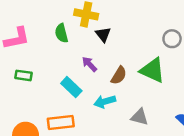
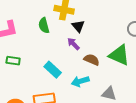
purple arrow: (89, 64) -> (73, 44), moved
brown semicircle: (119, 75) -> (92, 60), turned -98

